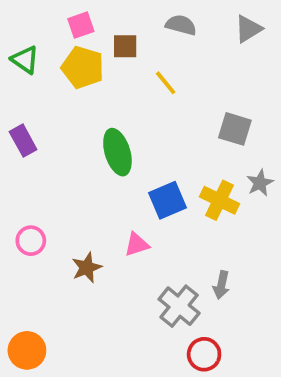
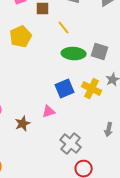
yellow pentagon: (83, 67) -> (21, 37), moved, turned 30
green ellipse: (117, 152) -> (74, 54), moved, turned -70
gray arrow: (221, 285) -> (109, 130), moved

